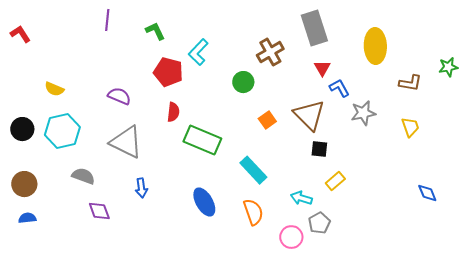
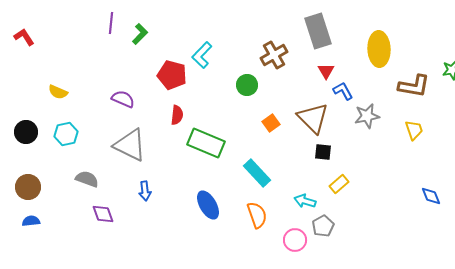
green L-shape: (155, 31) -> (140, 34), moved, turned 70
brown L-shape: (410, 83) -> (414, 86), size x1.4
cyan hexagon: (62, 131) -> (66, 134), size x0.7

